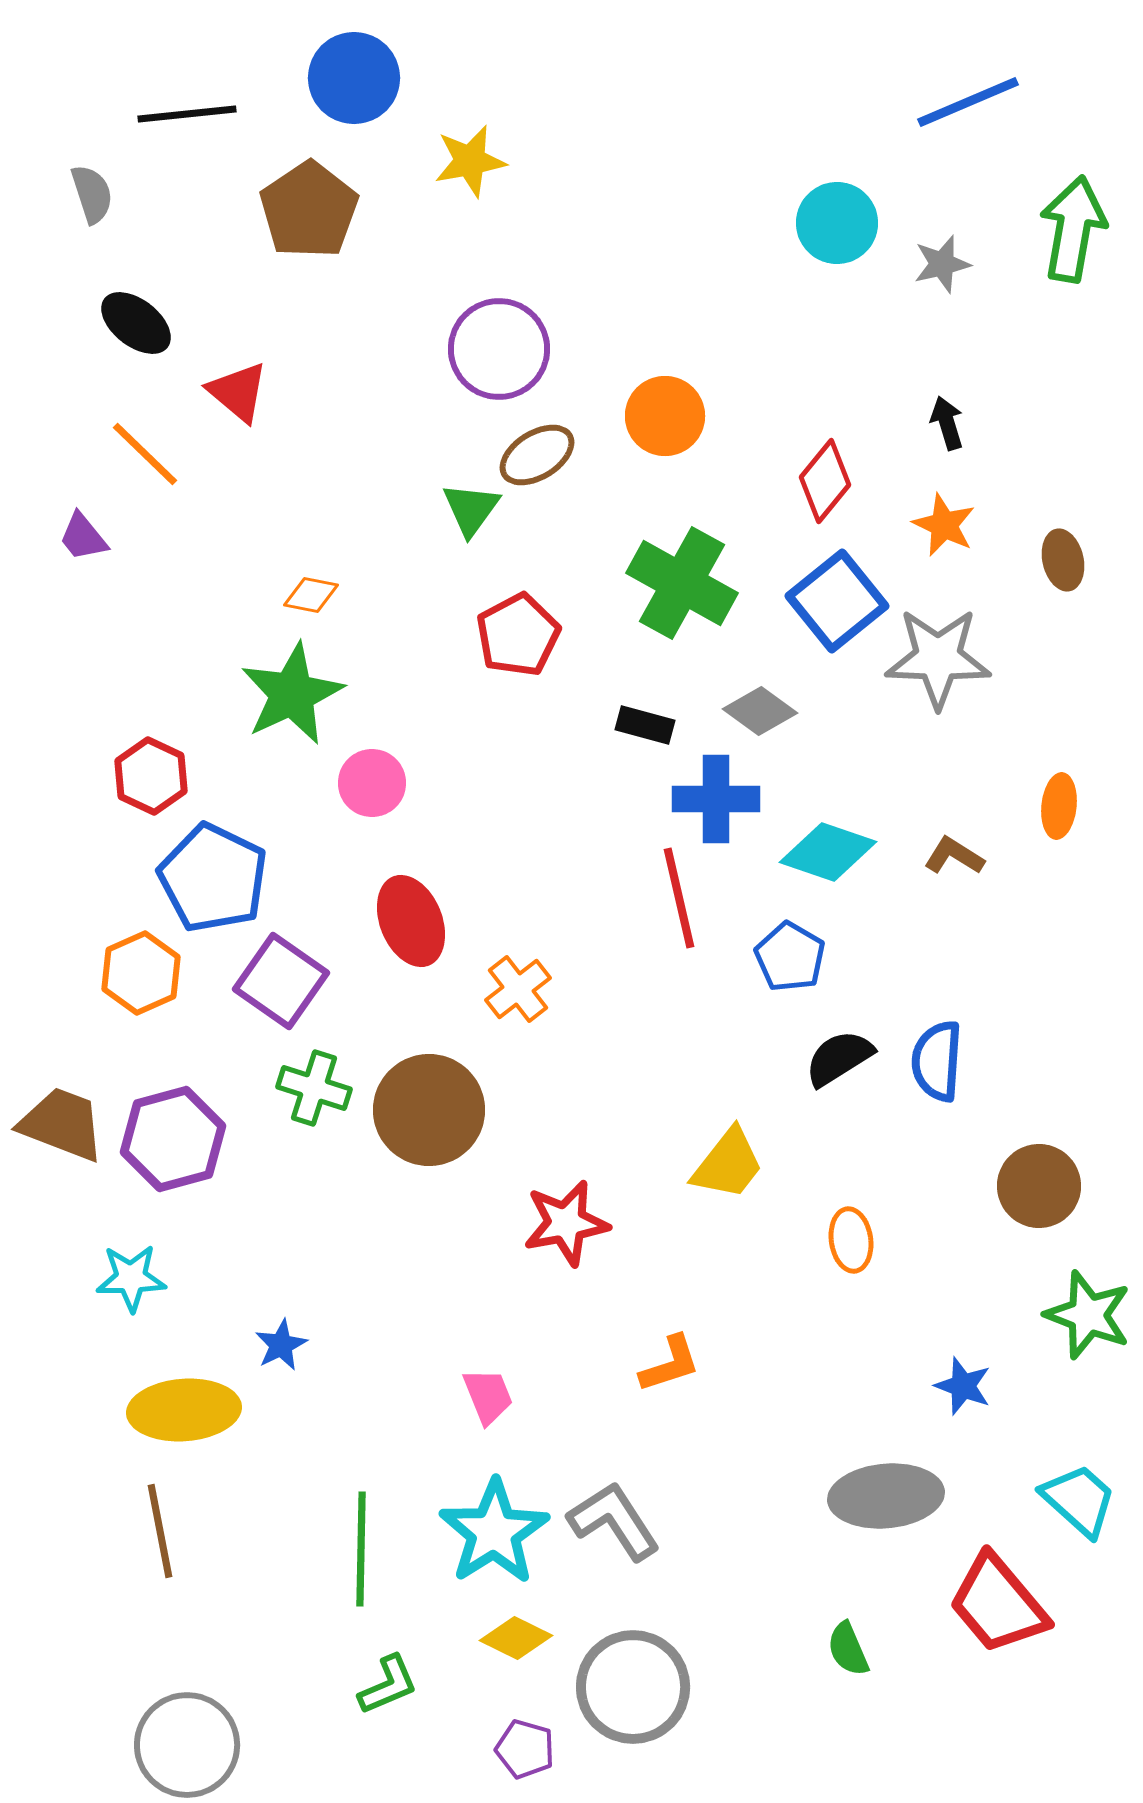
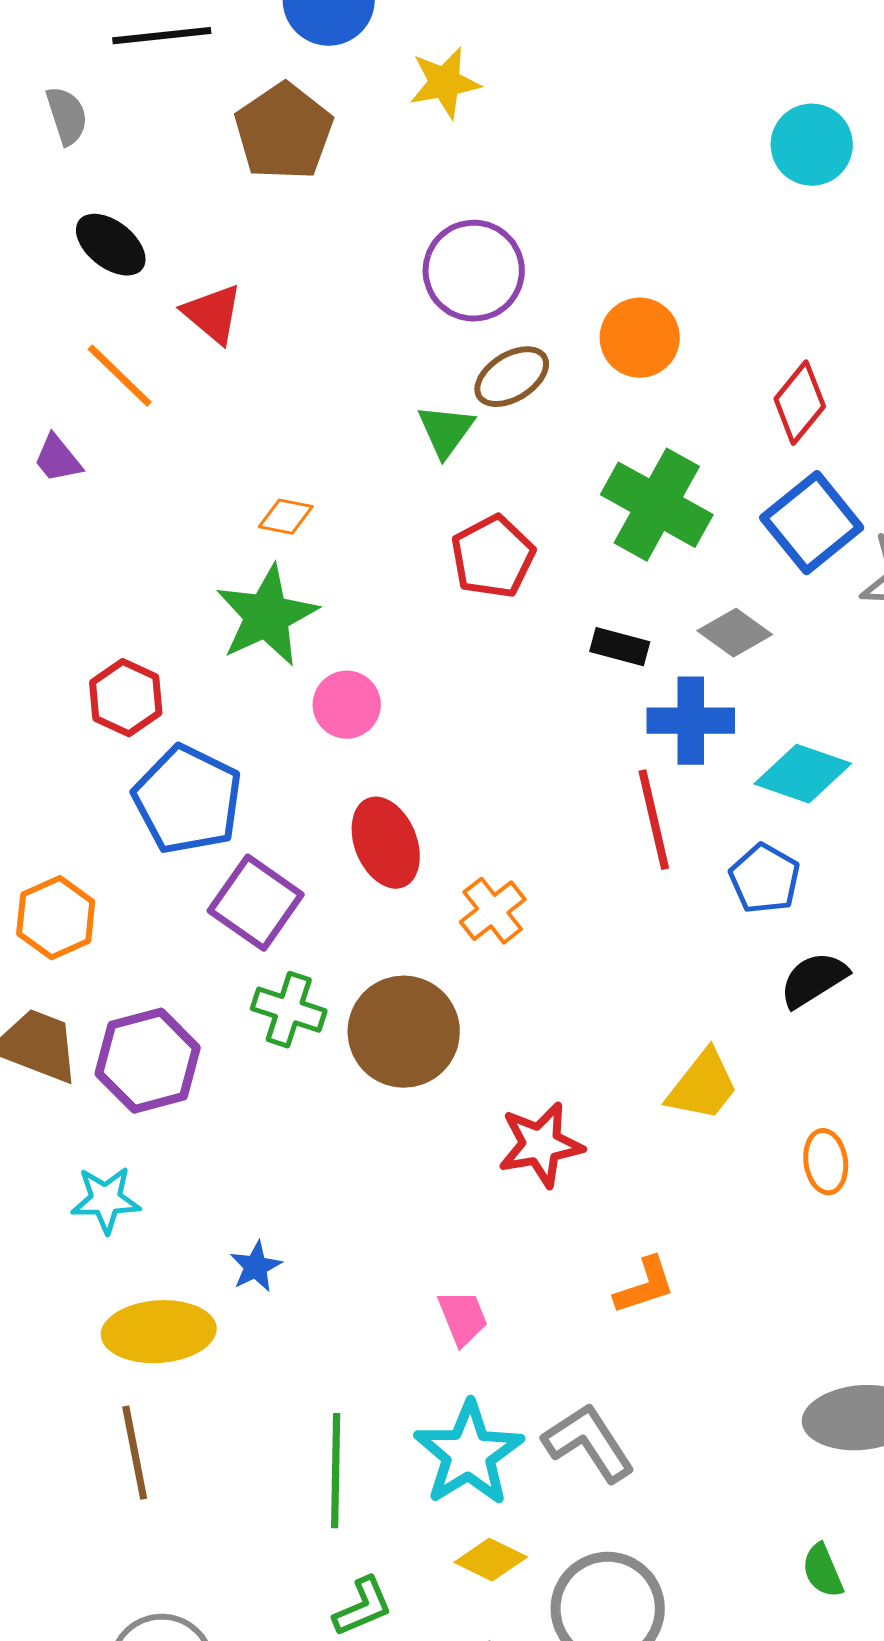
orange hexagon: (141, 973) -> (56, 918), moved

